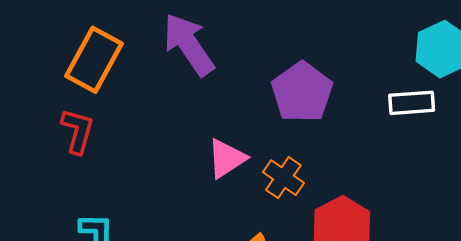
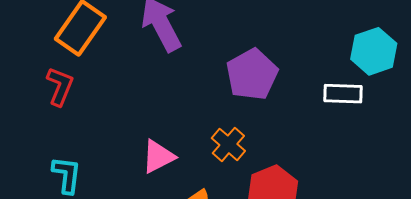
pink triangle: (226, 158) -> (158, 156), moved

